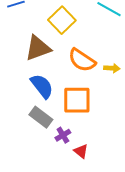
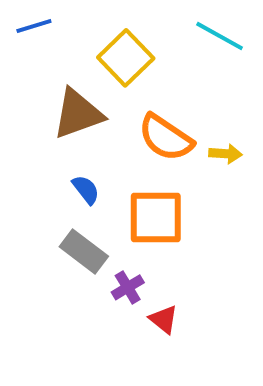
blue semicircle: (42, 86) -> (86, 190), size x0.6

